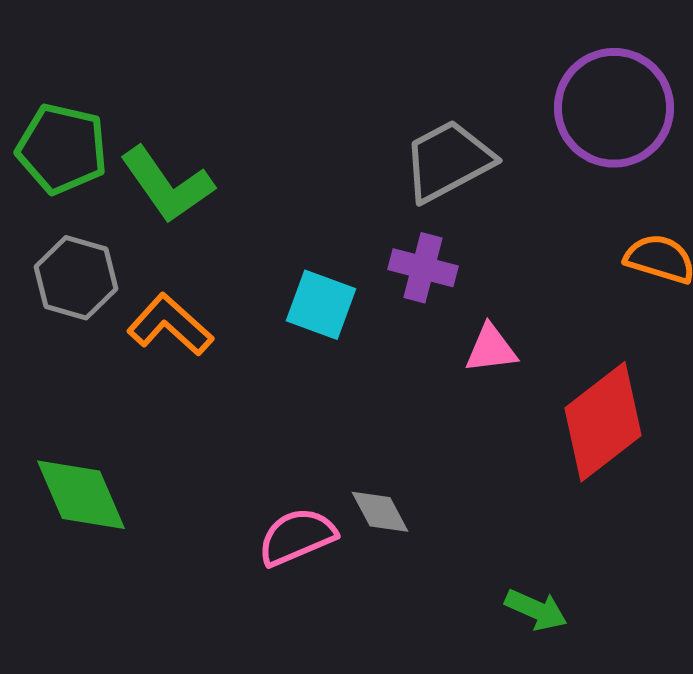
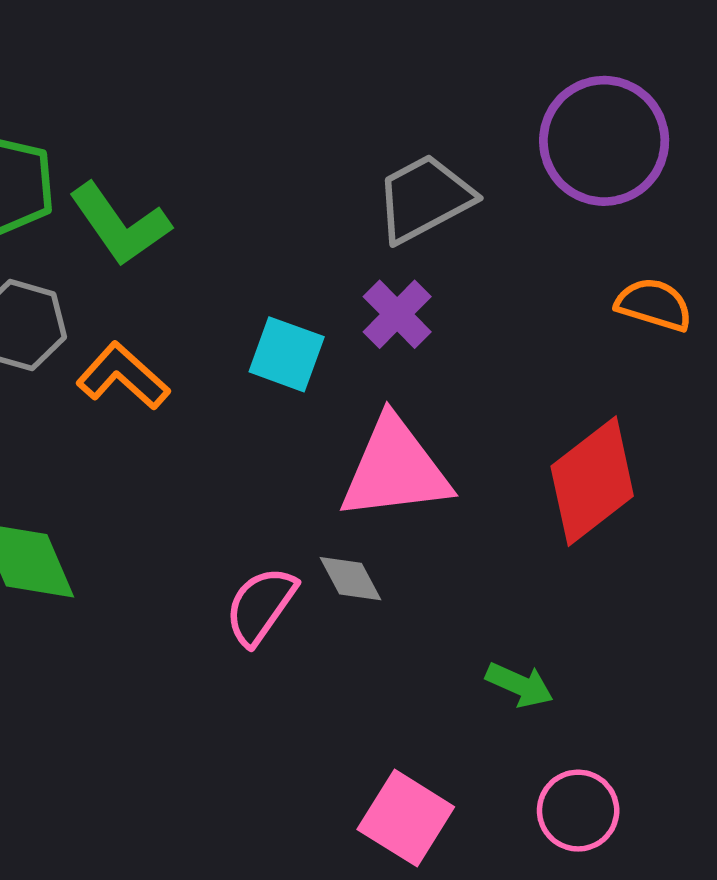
purple cross: (423, 268) -> (397, 314), turned 30
pink triangle: (491, 349) -> (395, 469), moved, size x2.0
pink semicircle: (297, 537) -> (261, 606), turned -32

